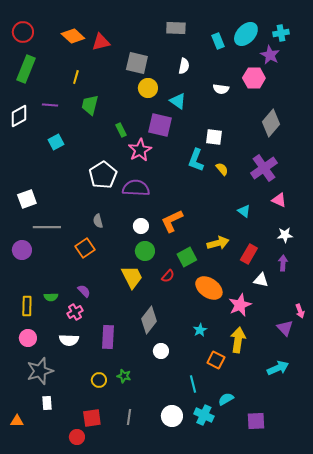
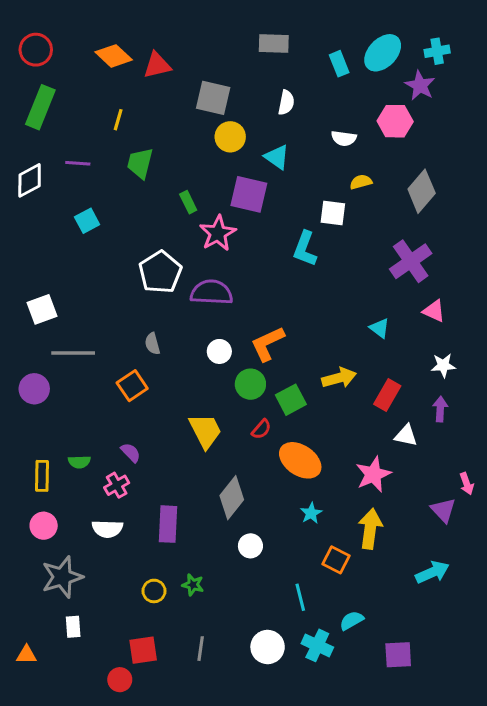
yellow semicircle: (222, 169) -> (361, 182), moved, turned -64
green circle: (145, 251) -> (250, 384), moved
orange ellipse: (209, 288) -> (300, 460), moved

